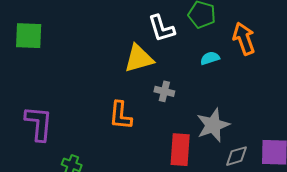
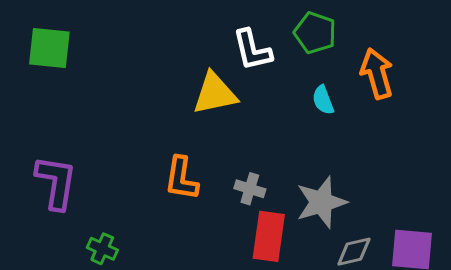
cyan semicircle: (210, 58) -> (323, 100), turned -96
gray cross: (164, 91) -> (250, 189), moved

